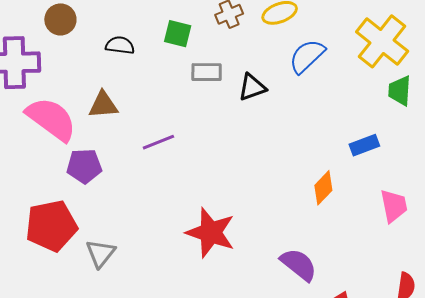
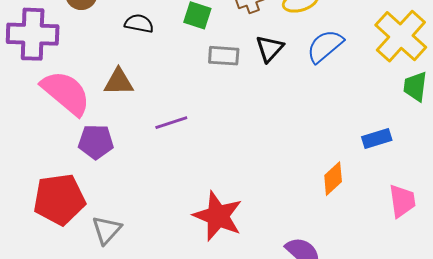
black triangle: (252, 87) -> (270, 49), moved, turned -32

